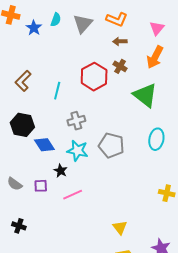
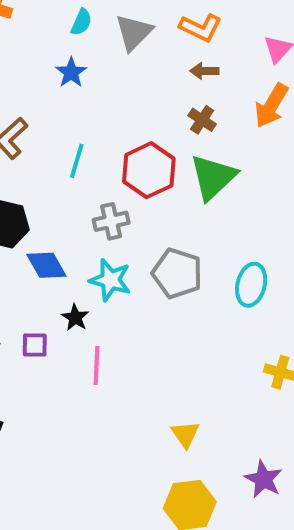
blue star: (34, 28) -> (71, 73), moved
red hexagon: (94, 77) -> (149, 170), moved
green triangle: (145, 95) -> (213, 177), moved, turned 36
cyan ellipse: (156, 139) -> (251, 285), moved
pink line: (73, 195) -> (96, 366), turned -66

